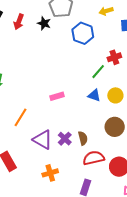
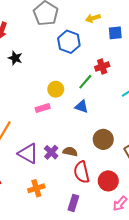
black star: (44, 23) -> (15, 58), moved
yellow circle: (115, 95) -> (56, 89), moved
brown semicircle: (83, 138) -> (70, 152), turned -64
red semicircle: (94, 158) -> (82, 172), turned -90

